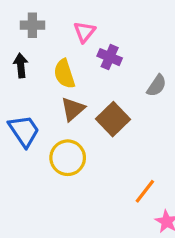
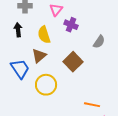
brown triangle: (73, 109) -> (39, 56), moved
orange line: (145, 191) -> (92, 105), turned 63

